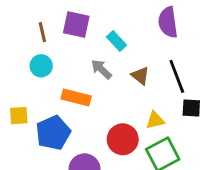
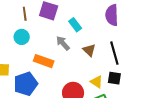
black square: (191, 108) -> (114, 78), moved
yellow triangle: (155, 120) -> (97, 82), turned 40

